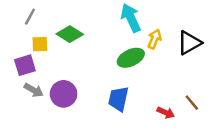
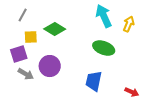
yellow arrow: (154, 39) -> (129, 24), moved
green ellipse: (131, 58) -> (104, 48), turned 45
purple circle: (64, 94) -> (50, 66), moved

